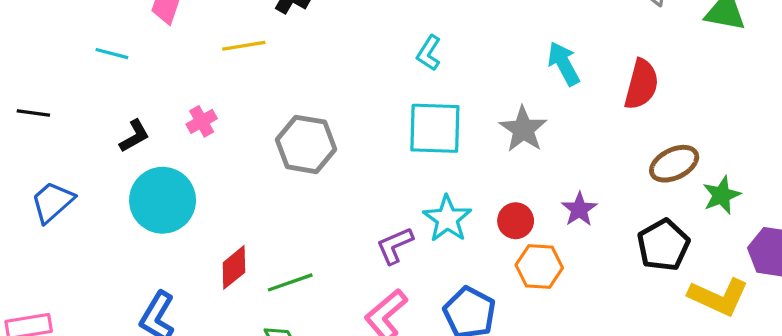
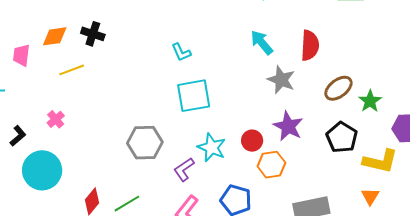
cyan L-shape: (429, 53) -> (181, 52), turned -45
gray star: (523, 129) -> (281, 80), moved
gray hexagon: (306, 144) -> (145, 143), moved
purple star: (579, 209) -> (288, 126), size x1.4

